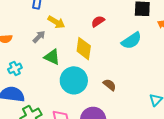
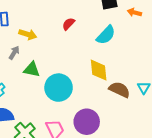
yellow diamond: (84, 49) -> (99, 70), moved
brown semicircle: (110, 85) -> (119, 90), moved, size x1.5

